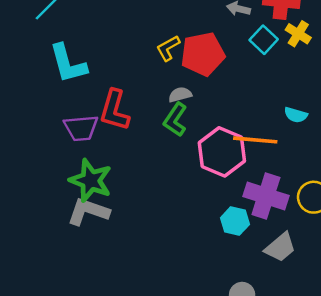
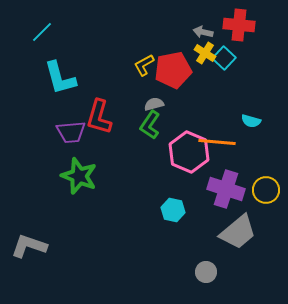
yellow cross: (298, 34) -> (205, 53), moved
gray L-shape: (88, 212) -> (29, 246), moved
cyan hexagon: (235, 221) -> (173, 210), moved
gray trapezoid: (280, 247) -> (238, 232), size x1.4

